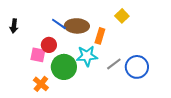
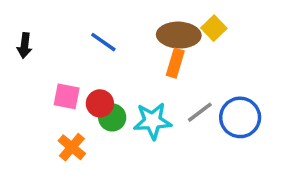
brown ellipse: (77, 26) -> (179, 35), moved
red circle: (49, 45) -> (100, 103), moved
cyan star: (87, 56) -> (152, 121), moved
green circle: (64, 67) -> (112, 117), size x0.6

